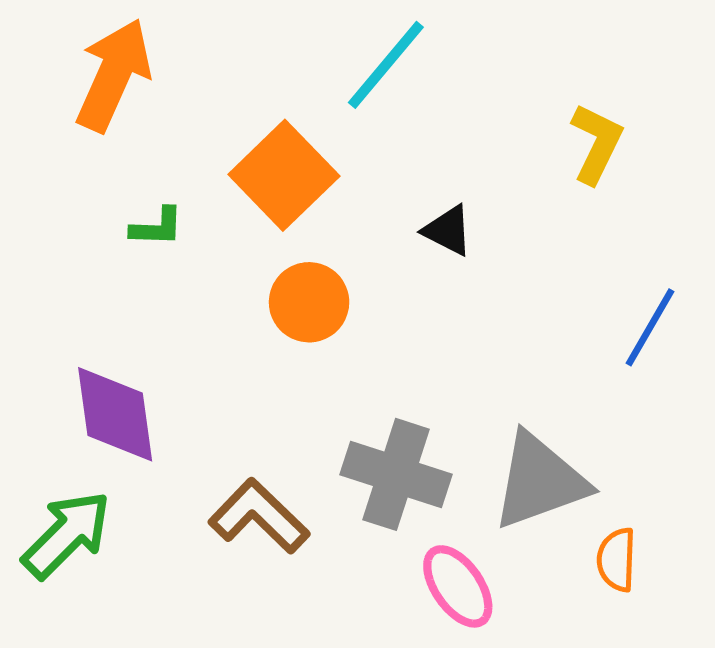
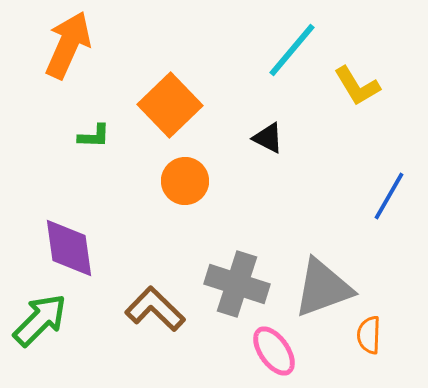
cyan line: (386, 65) -> (292, 50), moved
yellow L-shape: (597, 143) -> (357, 86), turned 123

